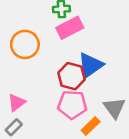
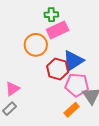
orange circle: (25, 44) -> (36, 45), moved
pink pentagon: (72, 105) -> (77, 85), moved

